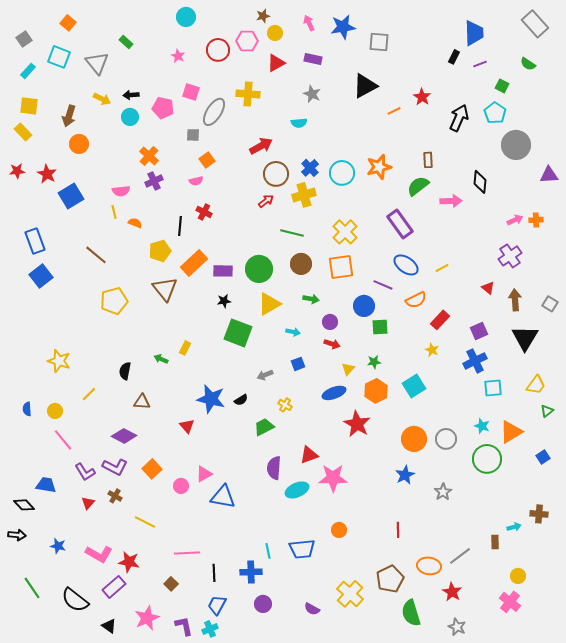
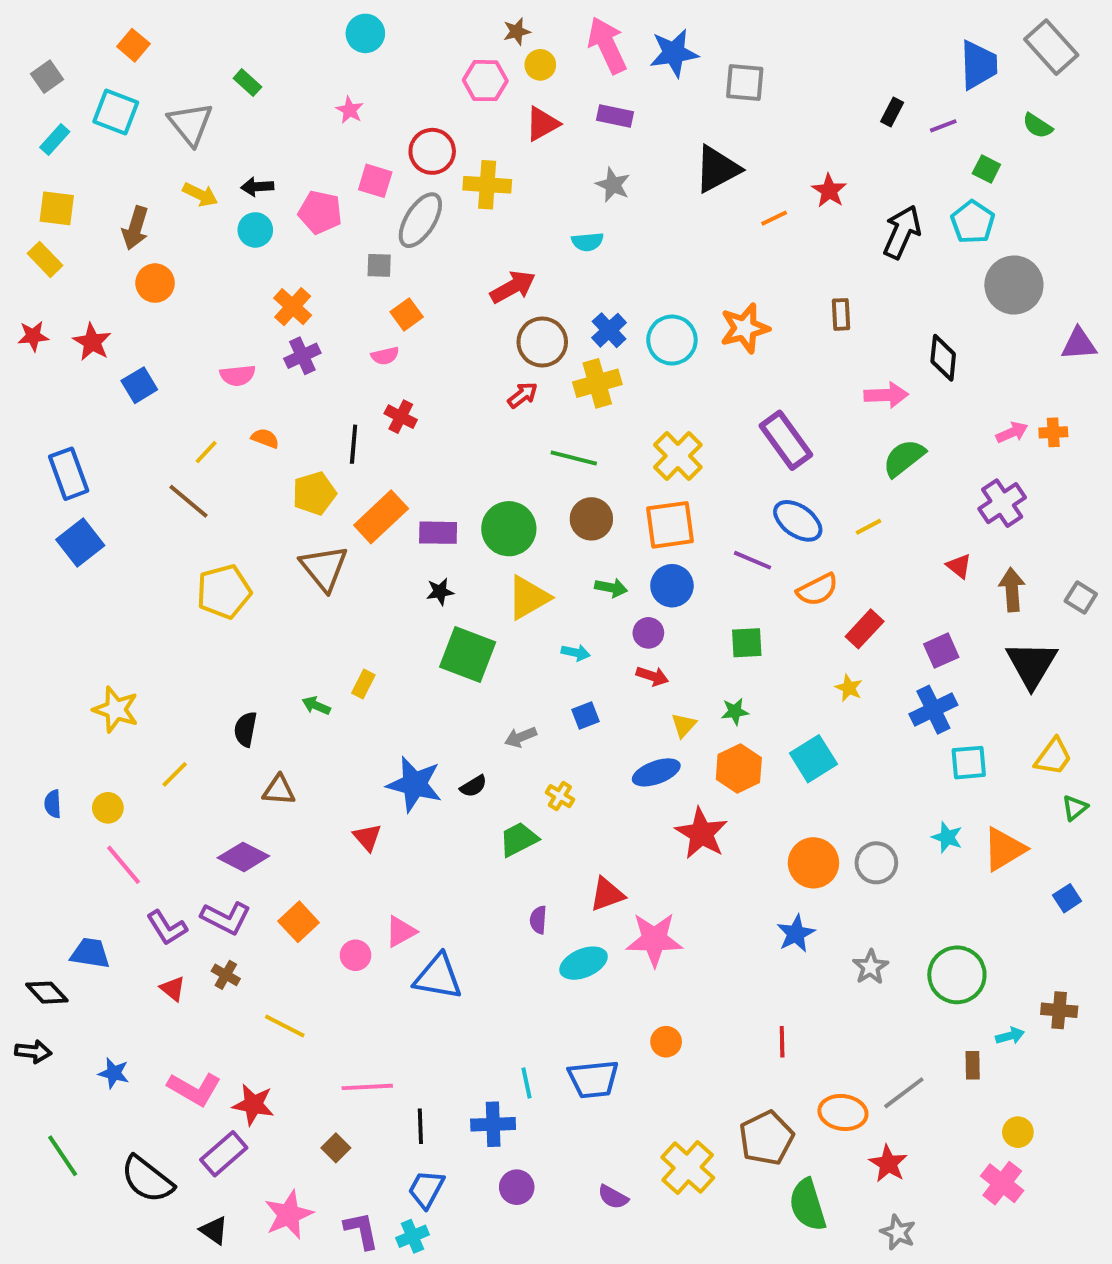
pink arrow: (309, 23) -> (607, 45), size x1.8
blue trapezoid: (474, 33) -> (979, 65), moved
red circle: (218, 50) -> (432, 151), moved
green semicircle: (418, 186) -> (904, 458), moved
blue square: (71, 196) -> (139, 385), size x0.7
yellow line: (114, 212) -> (206, 452), moved, turned 56
blue circle: (364, 306) -> (672, 586), moved
green circle: (487, 459) -> (957, 975), moved
purple semicircle: (274, 468) -> (538, 920), size x0.6
red triangle: (88, 503) -> (173, 989), turned -32

